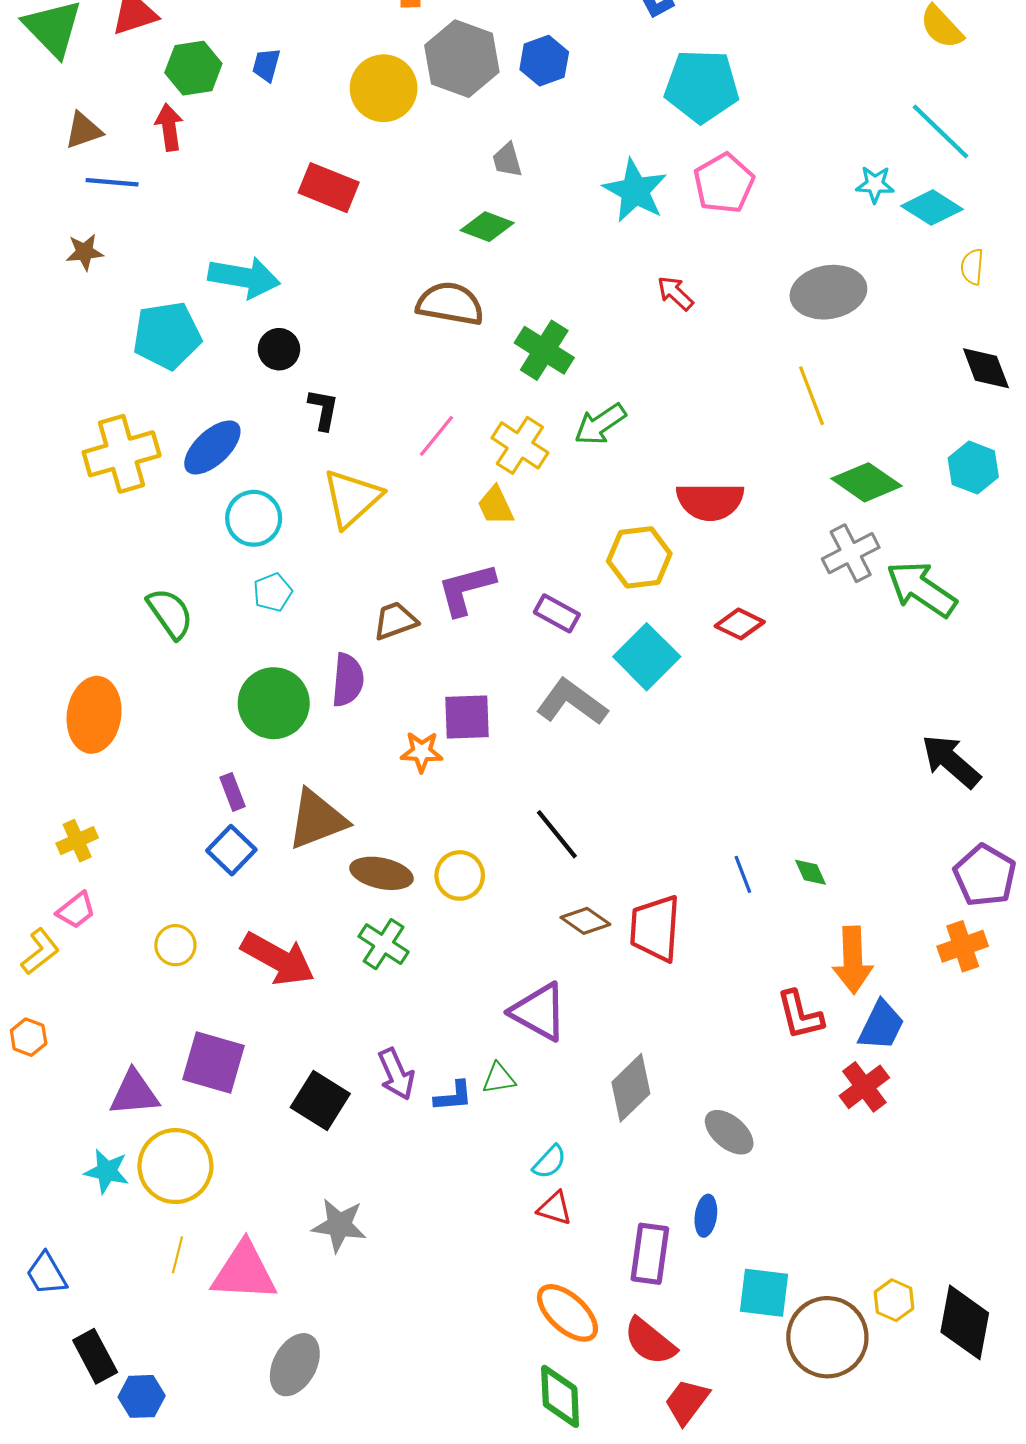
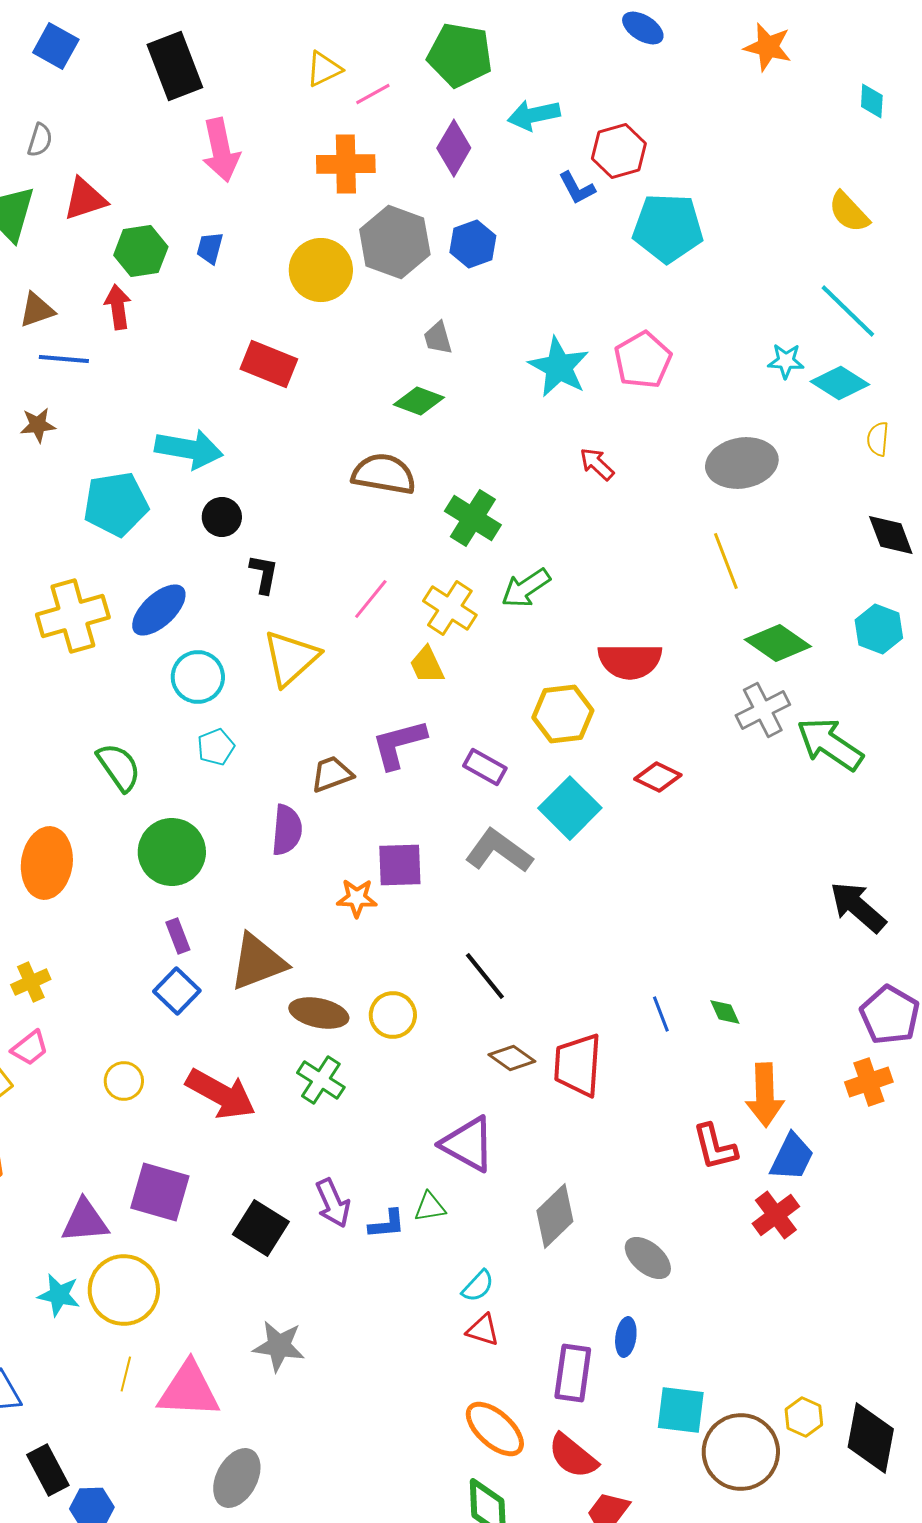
cyan pentagon: (702, 86) -> (668, 228), moved
green circle: (274, 703) -> (172, 852), moved

